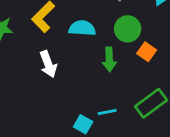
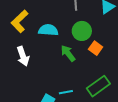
green arrow: (109, 59) -> (68, 53), turned 144

